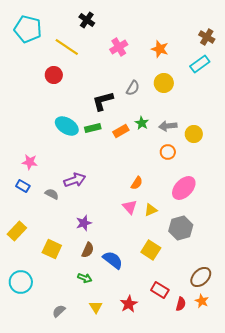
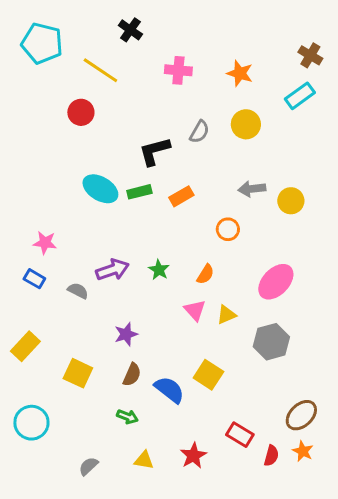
pink cross: (119, 47) -> (178, 70), turned 36
green star: (142, 123) -> (159, 270), moved
orange circle: (168, 152) -> (228, 229), moved
yellow square: (151, 250) -> (208, 375), moved
yellow triangle: (96, 307) -> (144, 460), turned -48

